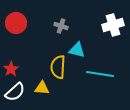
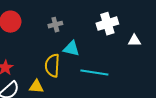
gray cross: (61, 26) -> (55, 25), turned -32

